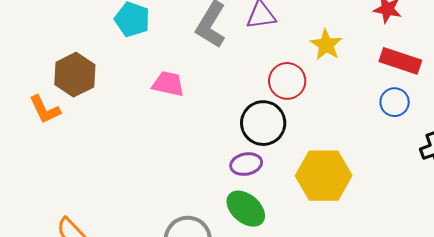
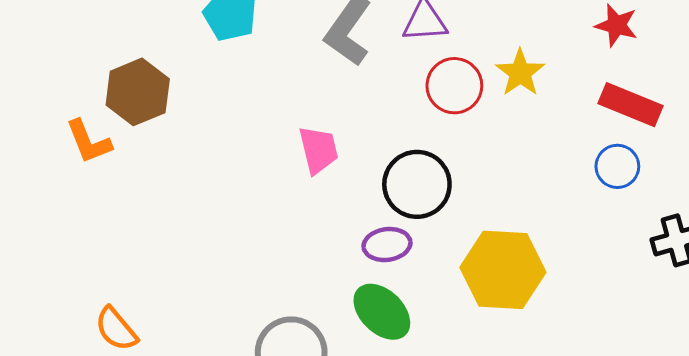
red circle: (287, 81) -> (454, 86), moved
pink trapezoid: (168, 84) -> (319, 150), moved, turned 60

